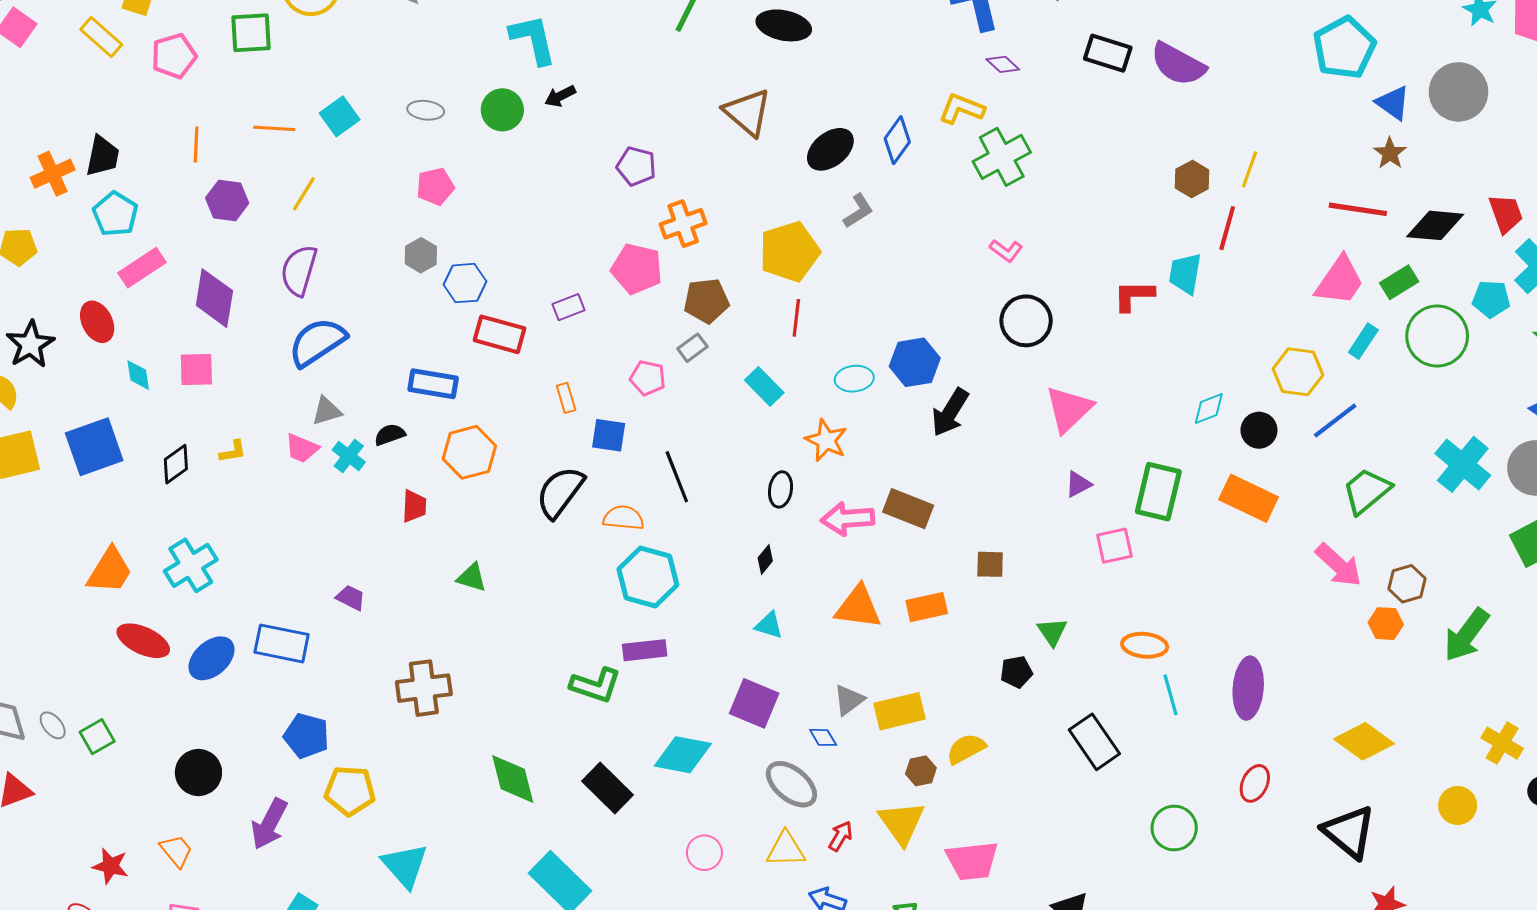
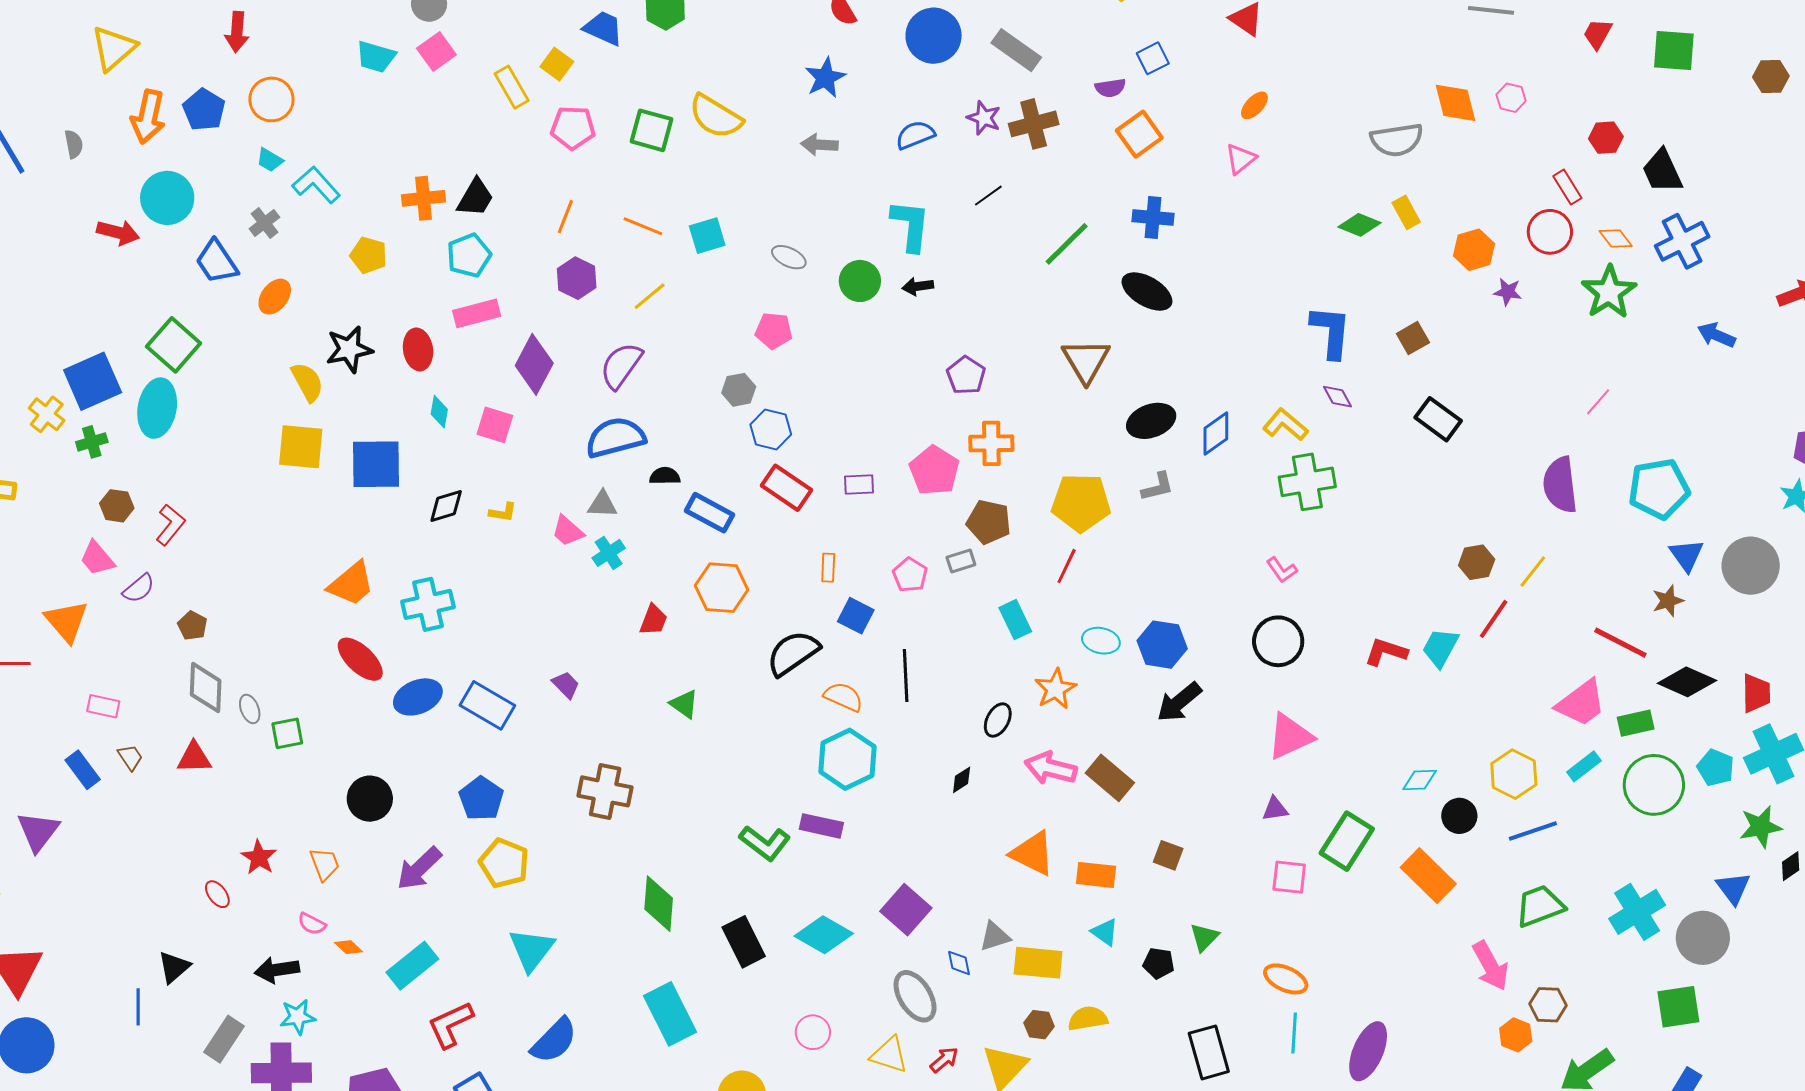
purple semicircle: (1178, 64) -> (1560, 485), moved, turned 36
black semicircle: (390, 435) -> (665, 476), moved
cyan triangle: (769, 625) -> (1105, 932), moved

